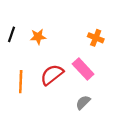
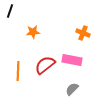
black line: (11, 34) -> (10, 11), moved
pink rectangle: (83, 69) -> (72, 60), turned -36

